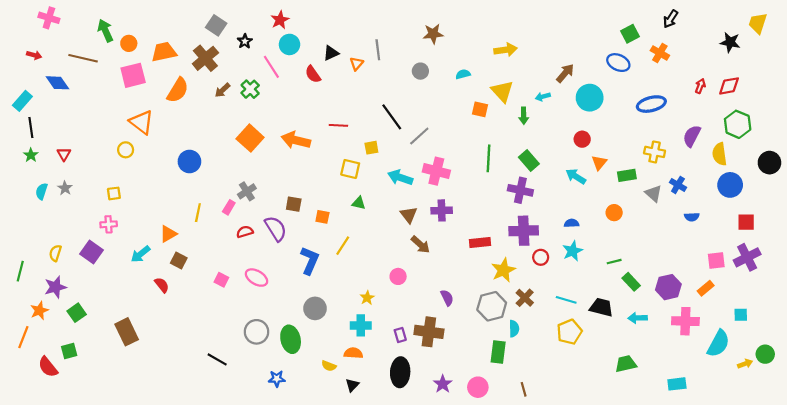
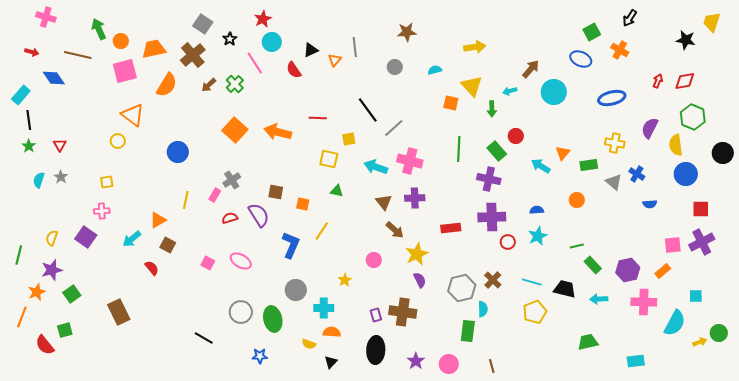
red circle: (582, 139) -> (516, 136), moved
yellow star: (503, 270) -> (417, 254), moved
cyan cross: (361, 325) -> (324, 308), moved

